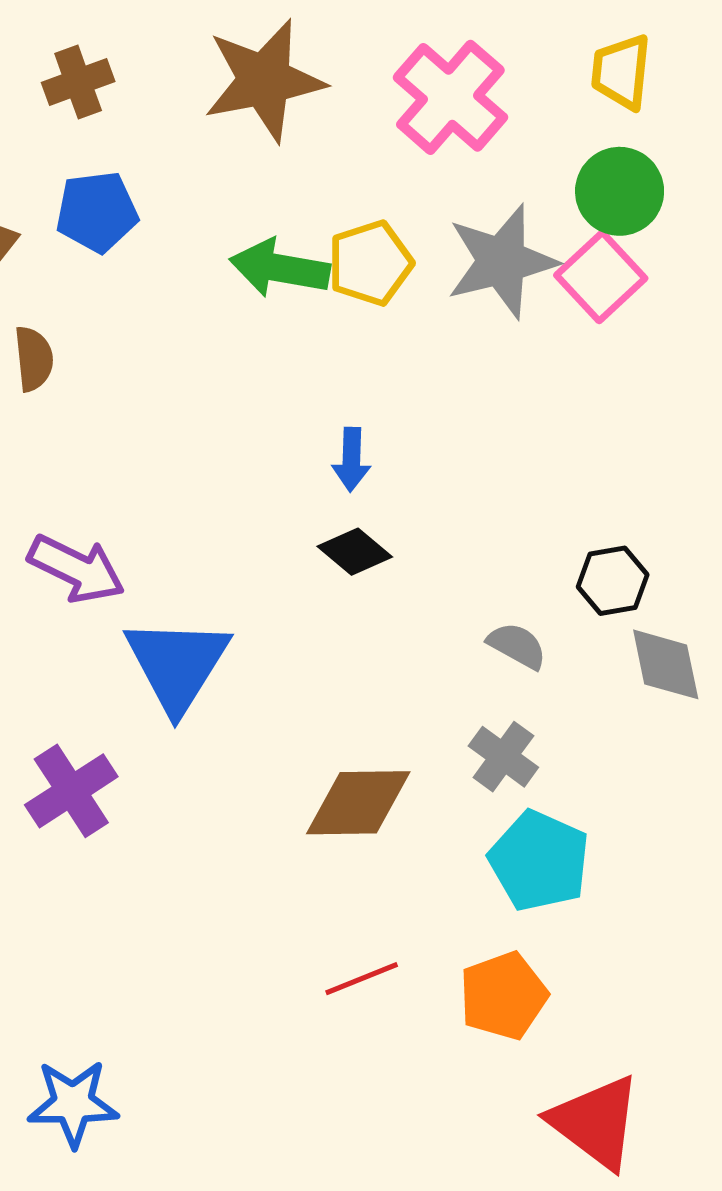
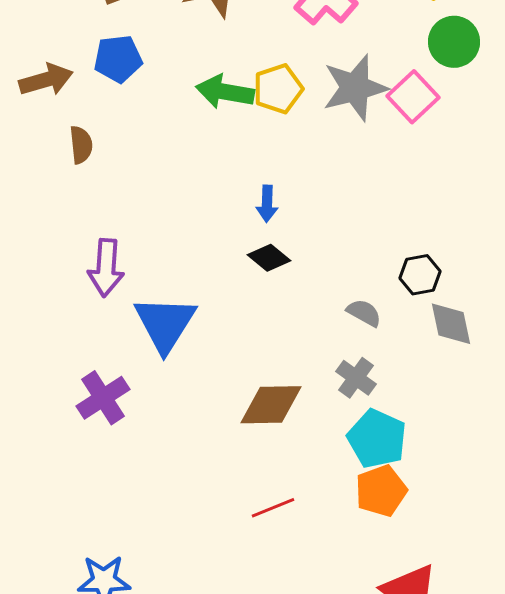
green circle: (620, 191) -> (454, 42), moved
purple arrow: (76, 569) -> (106, 268), turned 68
orange pentagon: (503, 996) -> (381, 491), moved

